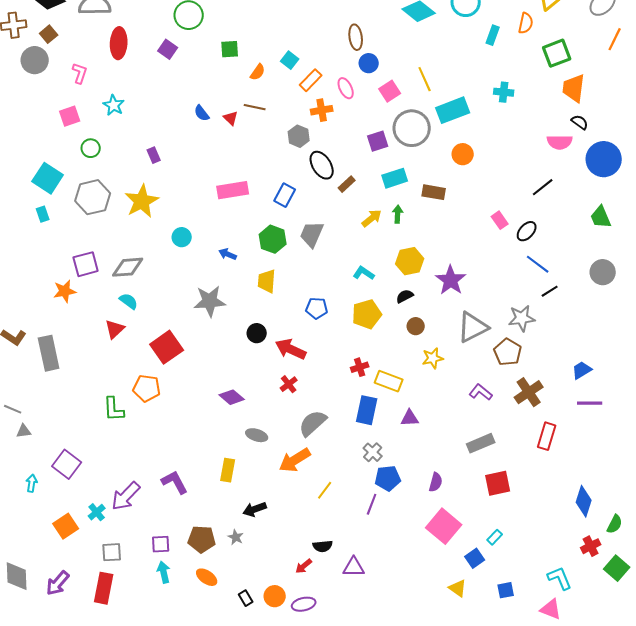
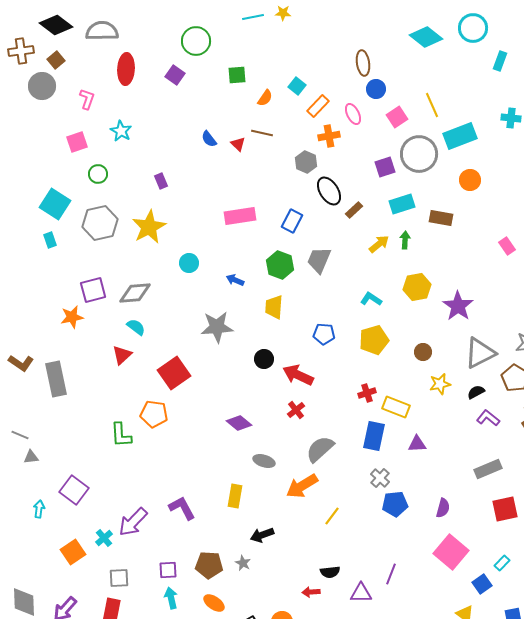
black semicircle: (405, 296) -> (476, 392), moved
purple line: (372, 504) -> (391, 574), moved
red arrow: (304, 566) -> (311, 592), turned 36

